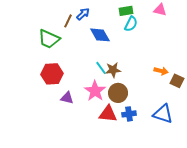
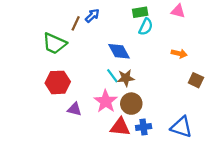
blue diamond: (100, 35) -> (119, 51), moved
orange arrow: (161, 71) -> (179, 53), moved
brown square: (177, 81) -> (196, 80), moved

